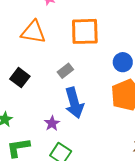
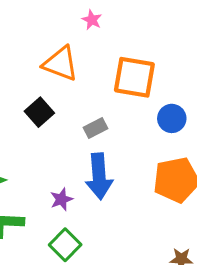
blue circle: (123, 62) -> (172, 118), moved
black square: (20, 78) -> (39, 112), moved

